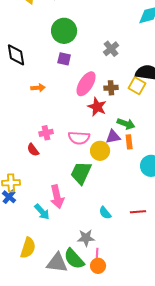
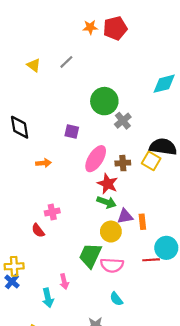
green circle: (64, 31) -> (104, 101), moved
green arrow: (126, 124) -> (107, 202), moved
pink semicircle: (79, 138) -> (112, 265), moved
pink arrow: (57, 197) -> (64, 282), size x0.6
cyan arrow: (42, 212) -> (48, 298), turned 30
red line: (138, 212) -> (151, 260), moved

